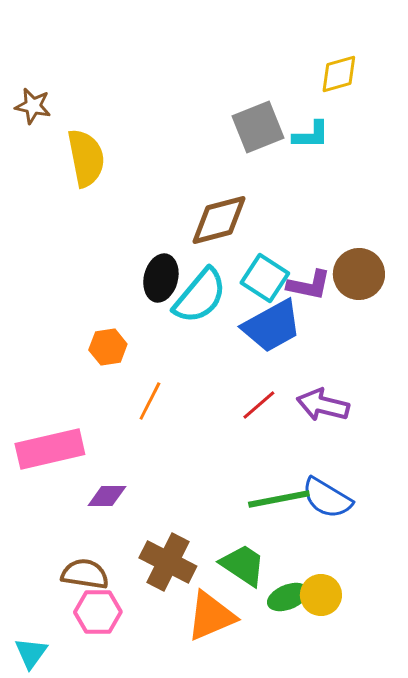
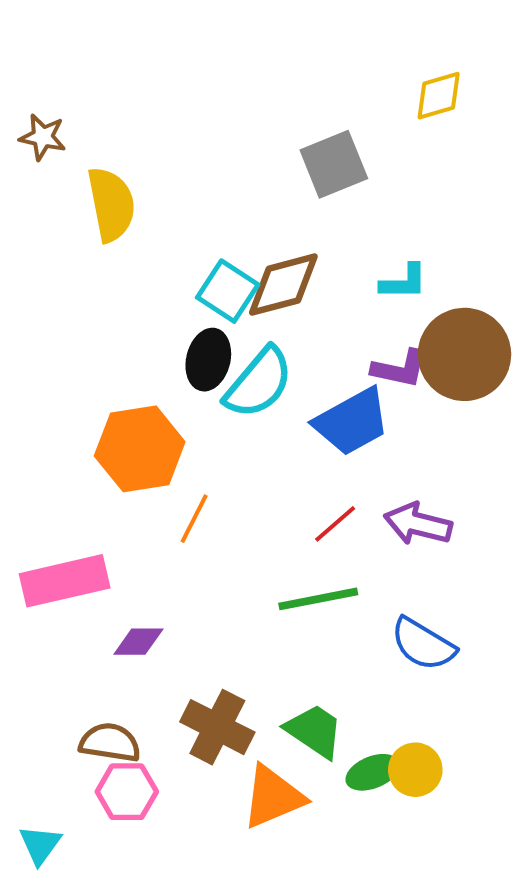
cyan L-shape: (311, 135) -> (404, 282), moved
brown circle: (359, 274) -> (464, 354), size x1.4
cyan square: (265, 278) -> (228, 291), moved
orange hexagon: (108, 347) -> (140, 449), size x1.8
green line: (279, 499) -> (318, 599), moved

